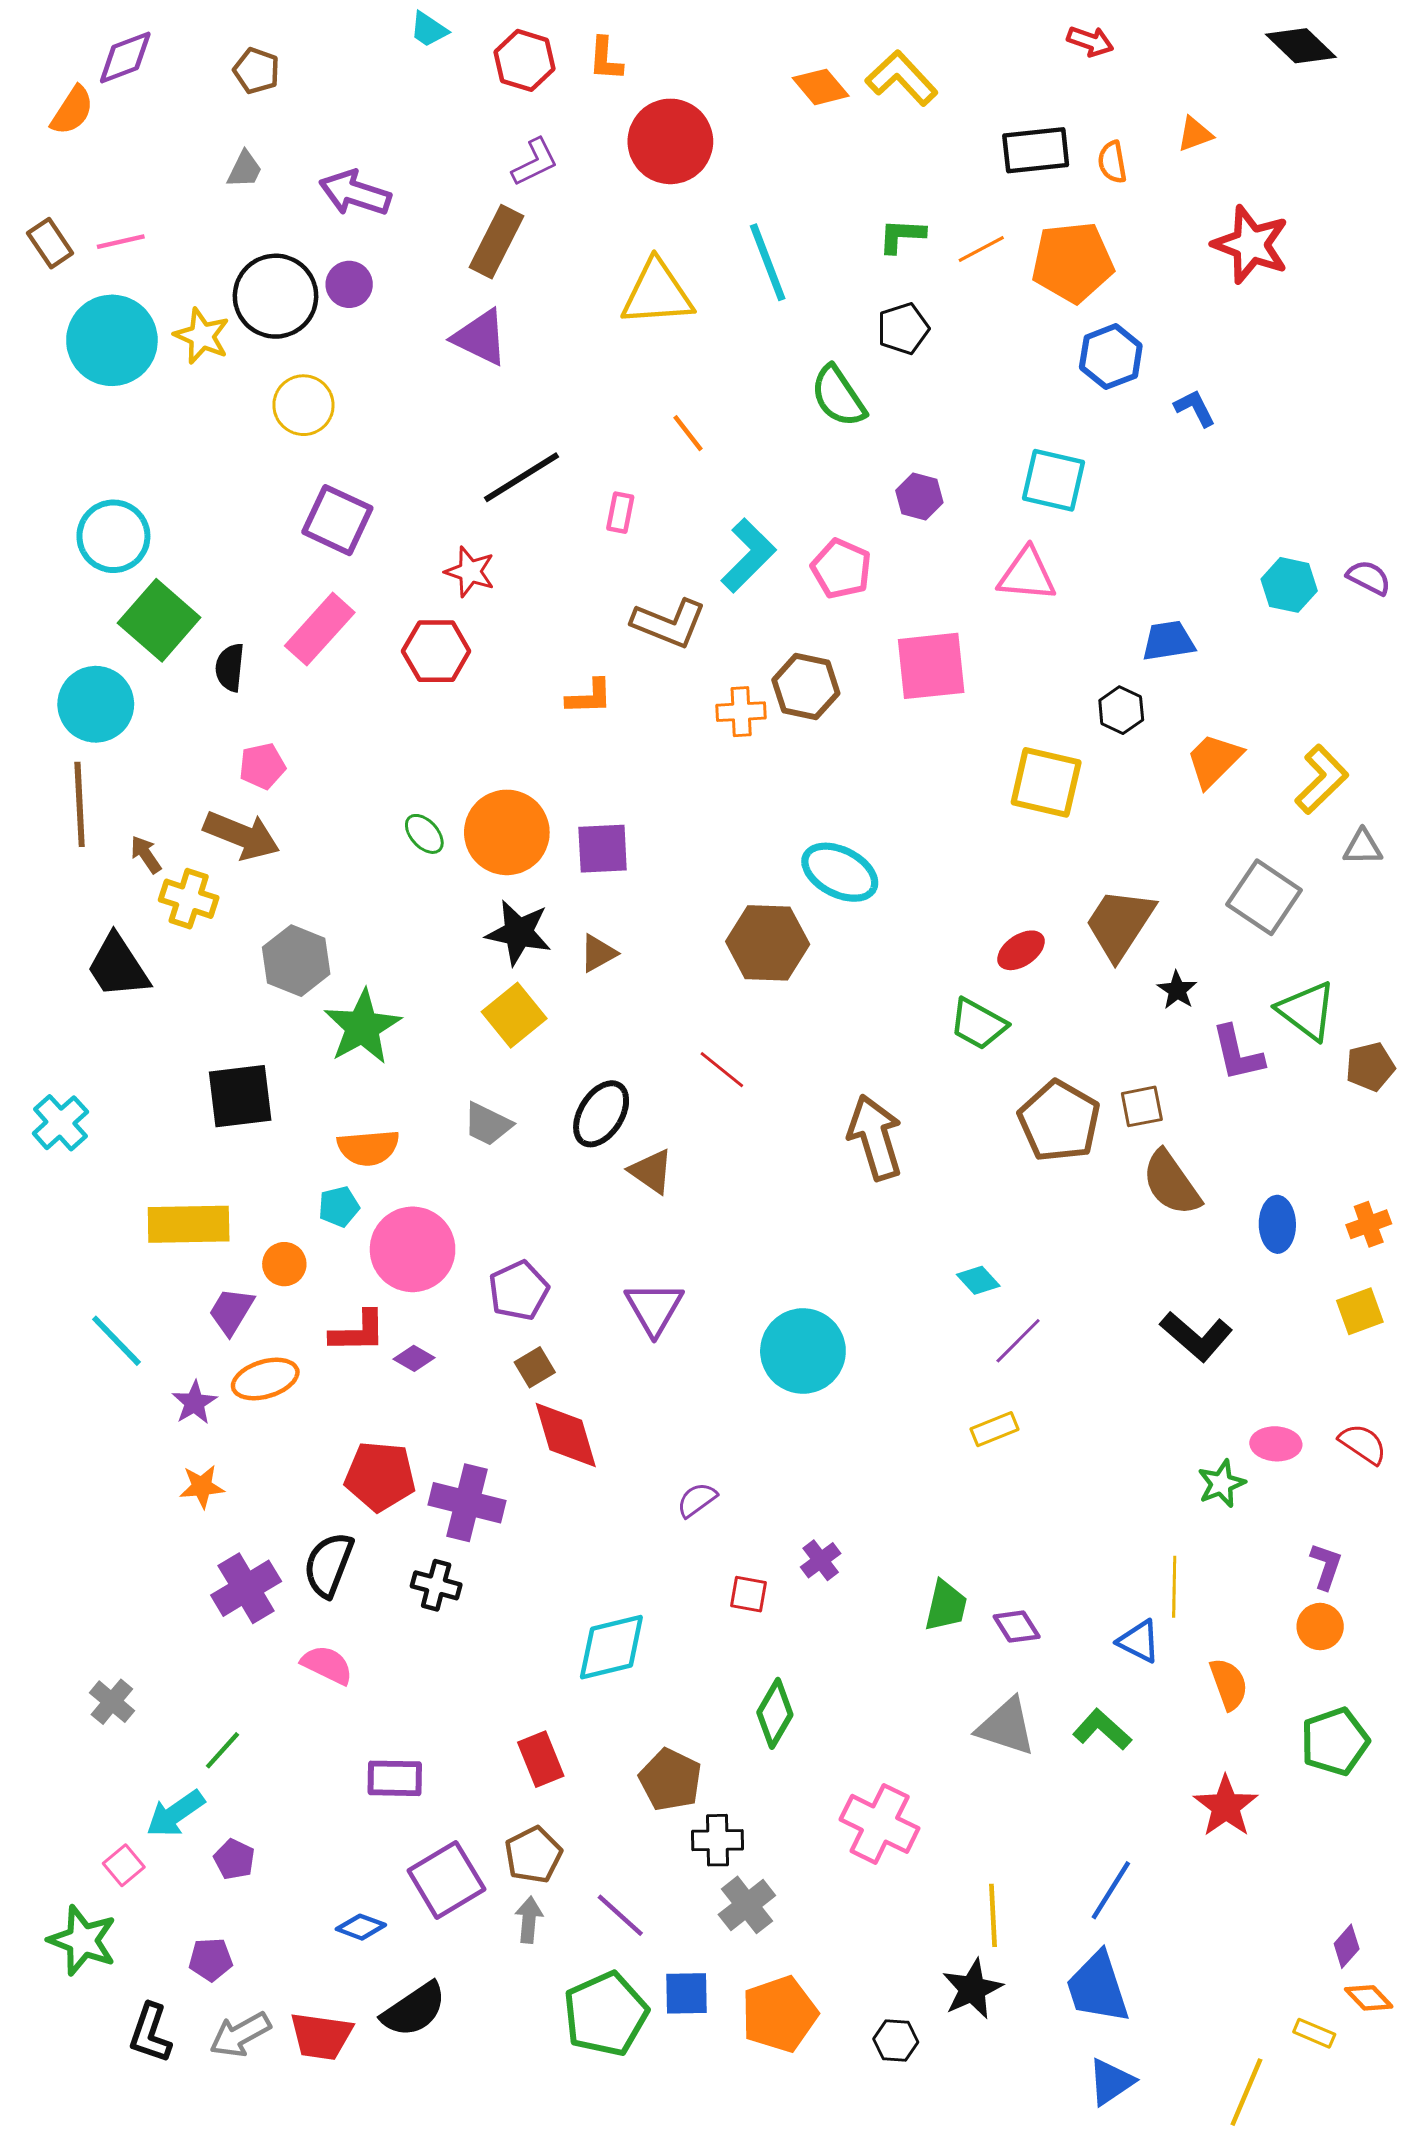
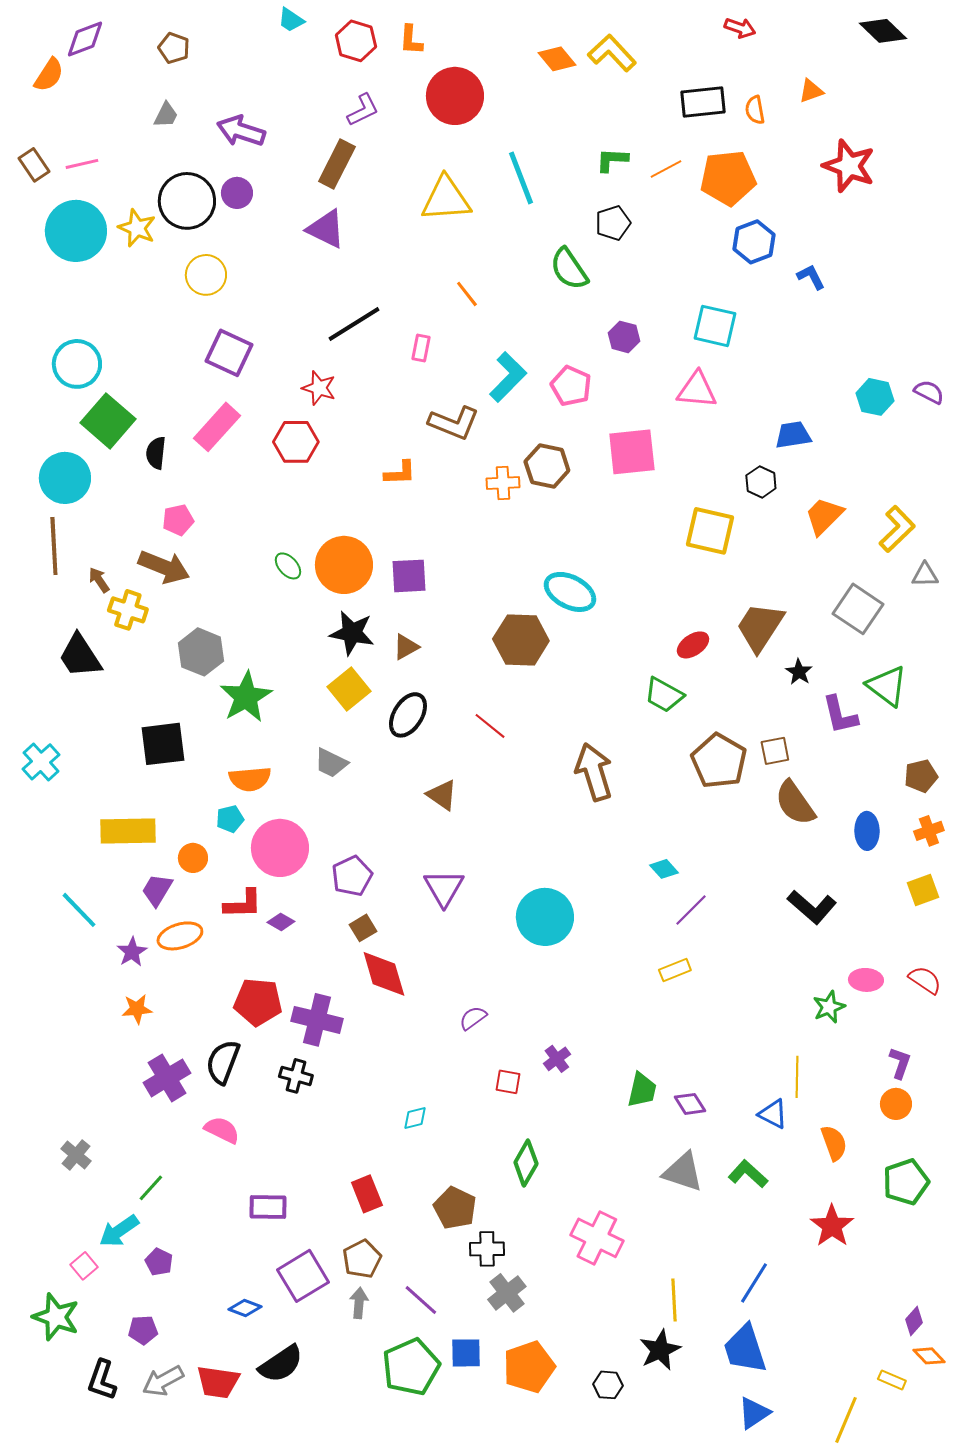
brown pentagon: (1370, 1067) -> (921, 776), moved
black ellipse: (601, 1114) -> (408, 715), moved
cyan diamond: (611, 1647) -> (415, 1118), size x0.5

